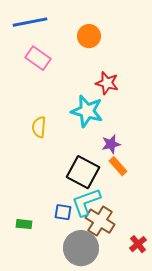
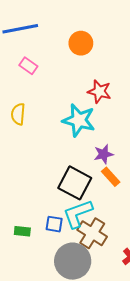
pink rectangle: (38, 58) -> (28, 66), size x0.7
yellow semicircle: (39, 127) -> (18, 114), moved
green rectangle: (24, 224) -> (22, 231), moved

